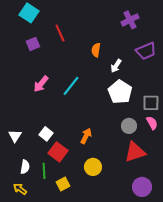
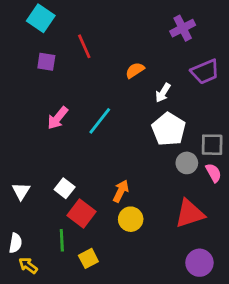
purple square: (33, 44) -> (46, 62), turned 32
orange semicircle: (96, 50) -> (135, 70), turned 48
gray circle: (129, 126) -> (187, 163), moved
white semicircle: (25, 167) -> (15, 243), moved
yellow circle: (93, 167) -> (131, 219), moved

